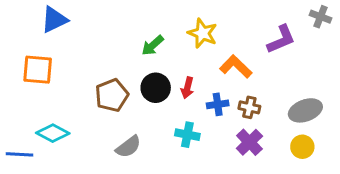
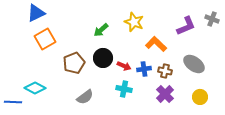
gray cross: (321, 17) -> (212, 19), moved
orange square: (38, 70) -> (45, 39), moved, turned -35
red arrow: (187, 88) -> (124, 66), moved, turned -80
gray ellipse: (305, 110) -> (194, 64), moved, turned 55

